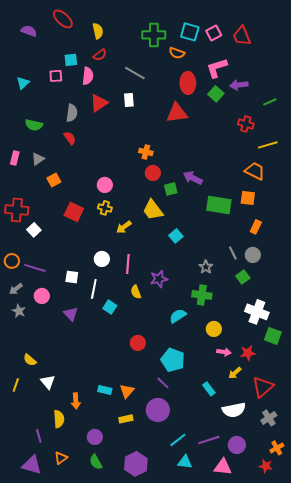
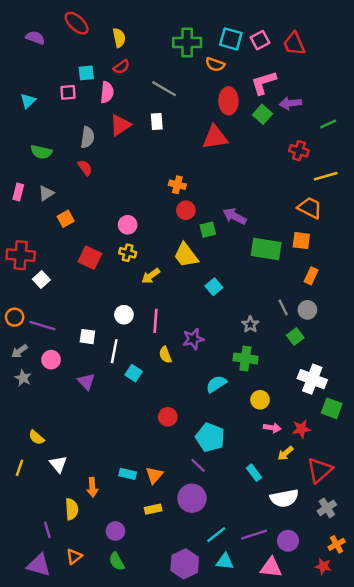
purple hexagon: (136, 464) -> (185, 564), moved

